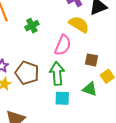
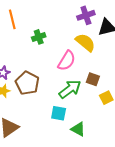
green arrow: (57, 73) -> (70, 89), moved, turned 50
green triangle: (90, 89) -> (78, 129), moved

